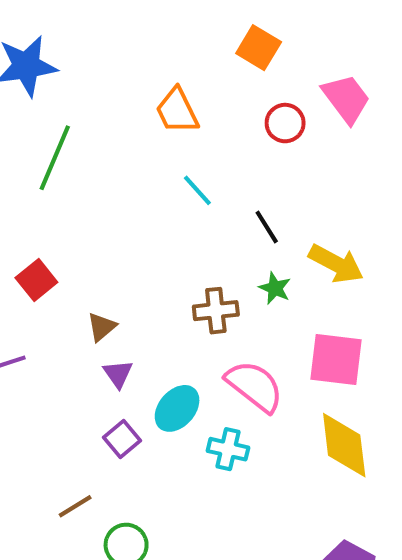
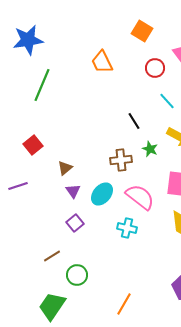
cyan line: (197, 190) -> (167, 101), moved
black line: (267, 227) -> (134, 121), moved
cyan ellipse: (177, 408) -> (102, 194), moved

